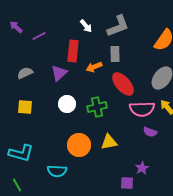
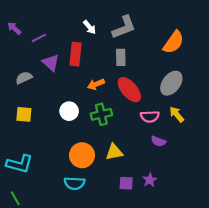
orange arrow: (94, 67) -> (96, 84), moved
purple triangle: (59, 73) -> (51, 63), moved, turned -36
pink semicircle: (142, 109) -> (150, 117), size x0.7
cyan semicircle: (57, 171) -> (74, 183), moved
purple square: (127, 183) -> (126, 183), moved

